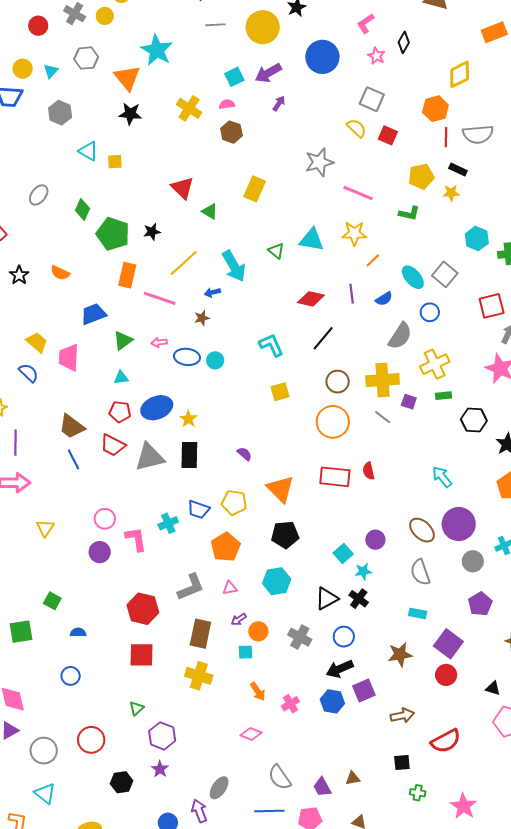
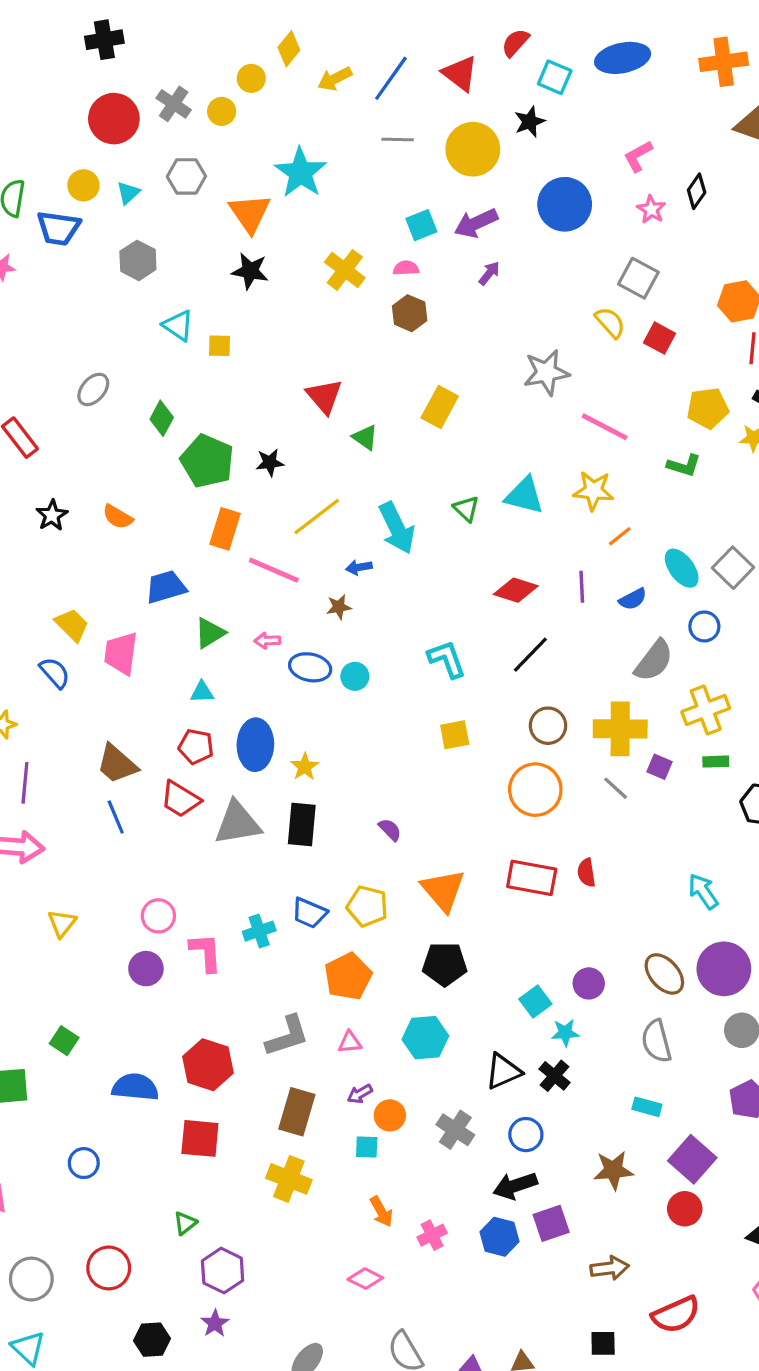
red circle: (38, 26) -> (114, 119), size x1.6
blue ellipse: (157, 408) -> (255, 745), turned -72
blue semicircle: (78, 632) -> (135, 1087), moved, size x1.8

